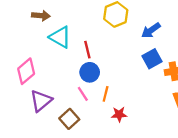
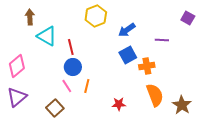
brown arrow: (41, 16) -> (30, 17), turned -98
purple triangle: (41, 101) -> (17, 97), moved
red star: (119, 114) -> (119, 104), moved

